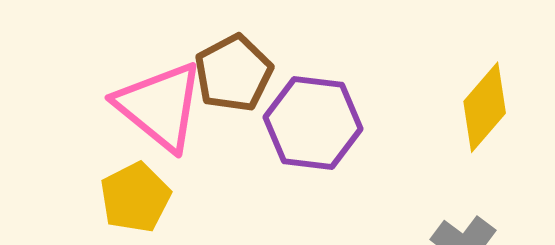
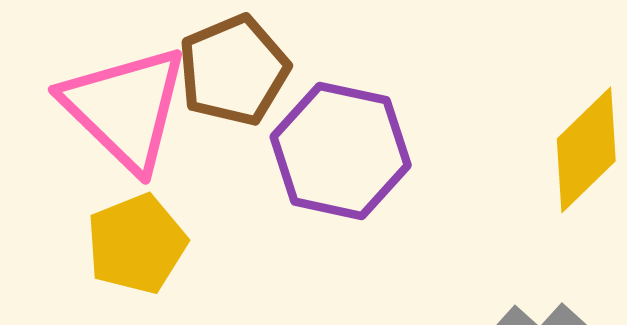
yellow pentagon: (135, 197) -> (137, 244), moved

